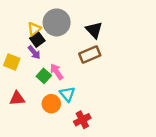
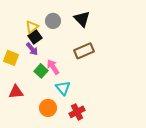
gray circle: (57, 22) -> (53, 21), size x0.6
black triangle: (94, 30) -> (82, 19), moved
orange circle: (51, 104) -> (48, 108), moved

